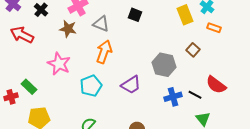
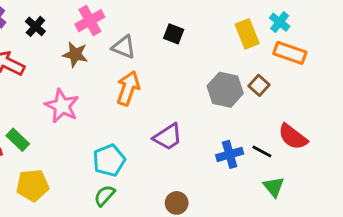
orange rectangle: (214, 28) -> (290, 53), size x1.5
gray hexagon: (164, 65) -> (225, 90), moved
cyan pentagon: (91, 86) -> (109, 160), moved

